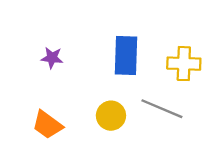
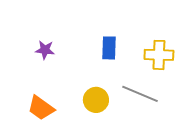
blue rectangle: (126, 55) -> (109, 48), size x0.7

